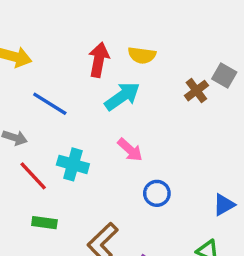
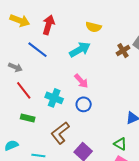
red arrow: (99, 60) -> (48, 25), moved
cyan cross: (73, 164) -> (54, 98), moved
blue circle: (157, 193) -> (84, 104), moved

